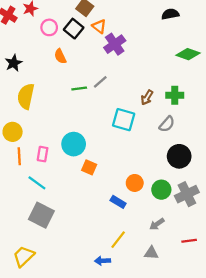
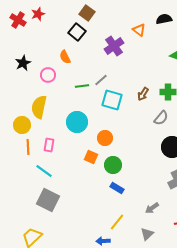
orange triangle: (99, 26) -> (139, 30), moved
pink circle: (49, 27) -> (48, 75), moved
yellow semicircle: (26, 96) -> (39, 107), moved
cyan square: (124, 120) -> (112, 100), moved
cyan circle: (74, 144) -> (77, 122), moved
orange circle: (135, 183) -> (105, 138), moved
green circle: (161, 190) -> (113, 165), moved
gray triangle: (151, 253) -> (147, 234), turned -48

